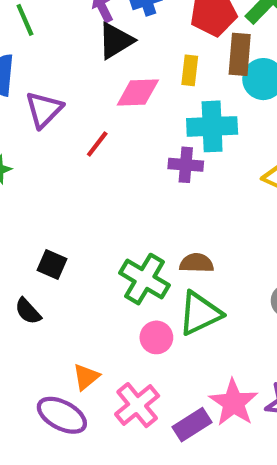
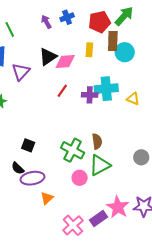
black triangle: (116, 41) -> (48, 57), moved
cyan cross: (212, 126) -> (106, 89), moved
red line: (97, 144) -> (62, 91), moved
brown semicircle: (197, 263) -> (97, 141), turned 84
pink cross: (137, 405) -> (73, 225), moved
purple ellipse: (62, 415) -> (32, 178), moved, turned -35

